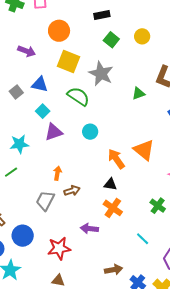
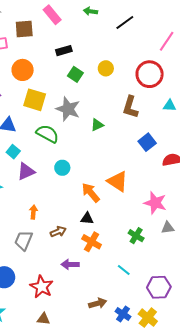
green triangle: (138, 93) -> (97, 125), moved
brown arrow: (72, 191) -> (58, 232), moved
red star: (59, 248) -> (42, 287), turned -30

